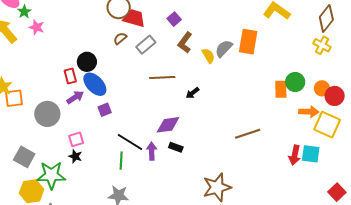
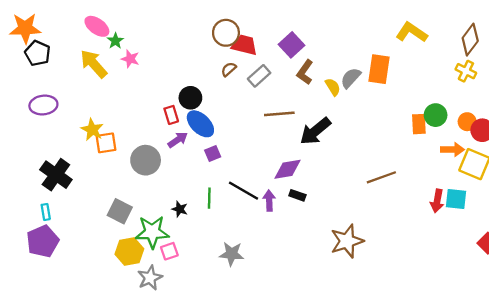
purple square: (174, 19) -> (291, 45), size x1.5
black arrow: (193, 93) -> (315, 131), size x2.0
pink square: (76, 139) -> (169, 251), moved
green line: (121, 161) -> (209, 198), moved

